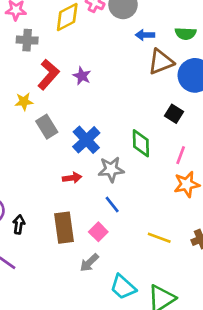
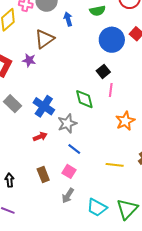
blue arrow: (145, 35) -> (68, 19), turned 88
brown triangle: (161, 62) -> (45, 39), moved
black square: (174, 114) -> (103, 71), turned 32
pink line: (181, 155) -> (111, 90), moved
brown rectangle: (64, 228) -> (43, 175), size x0.7

